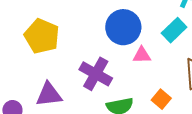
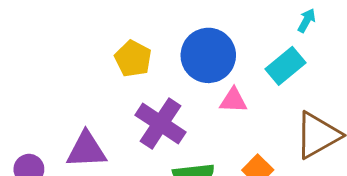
yellow pentagon: (42, 36) -> (133, 59), moved, size x0.7

